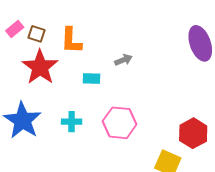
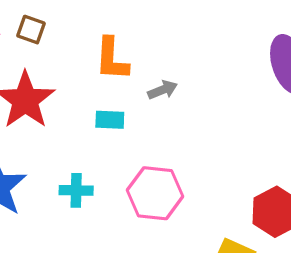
brown square: (36, 34) -> (31, 30), moved
orange L-shape: (71, 41) -> (112, 59), moved

